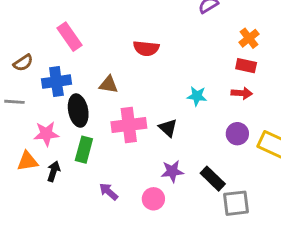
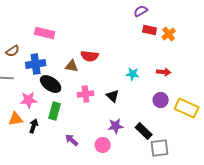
pink rectangle: (69, 37) -> (45, 33), turned -42
red semicircle: (146, 48) -> (90, 56), moved
red rectangle: (246, 66) -> (150, 30), moved
black ellipse: (78, 111) -> (51, 84), turned -45
pink cross: (129, 125) -> (86, 94), size x0.7

